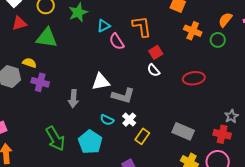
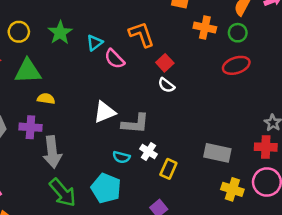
yellow semicircle: (29, 63) -> (46, 99), moved
red ellipse: (194, 78) -> (236, 65), moved
gray arrow: (73, 99) -> (52, 152), moved, size x1.4

